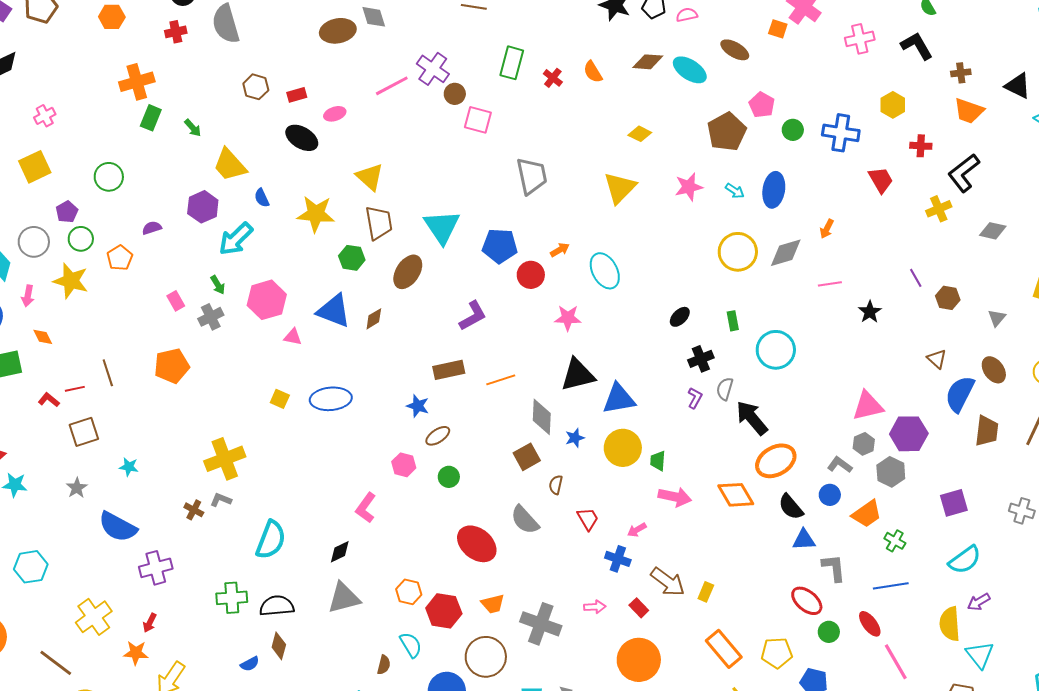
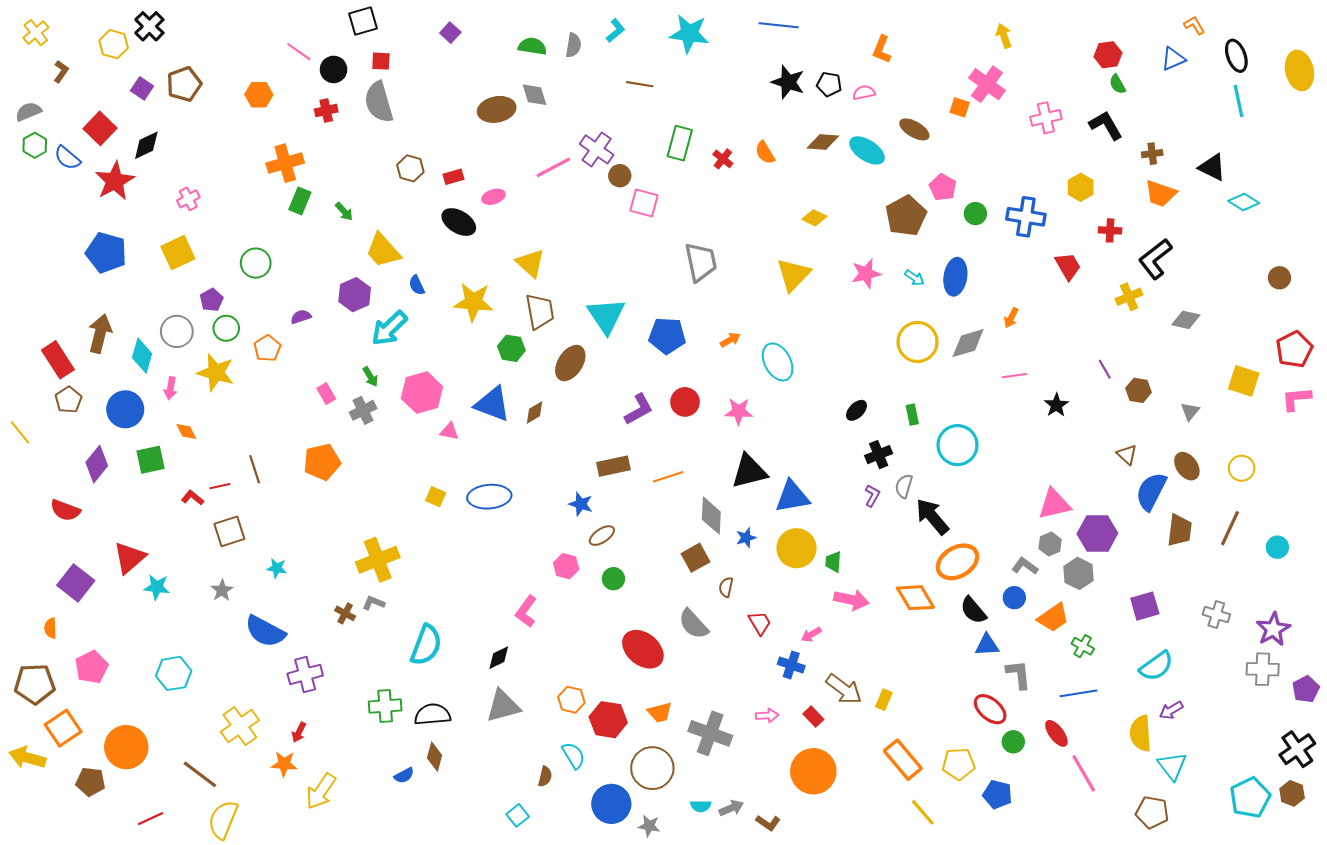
red circle: (531, 275) -> (685, 402), moved

